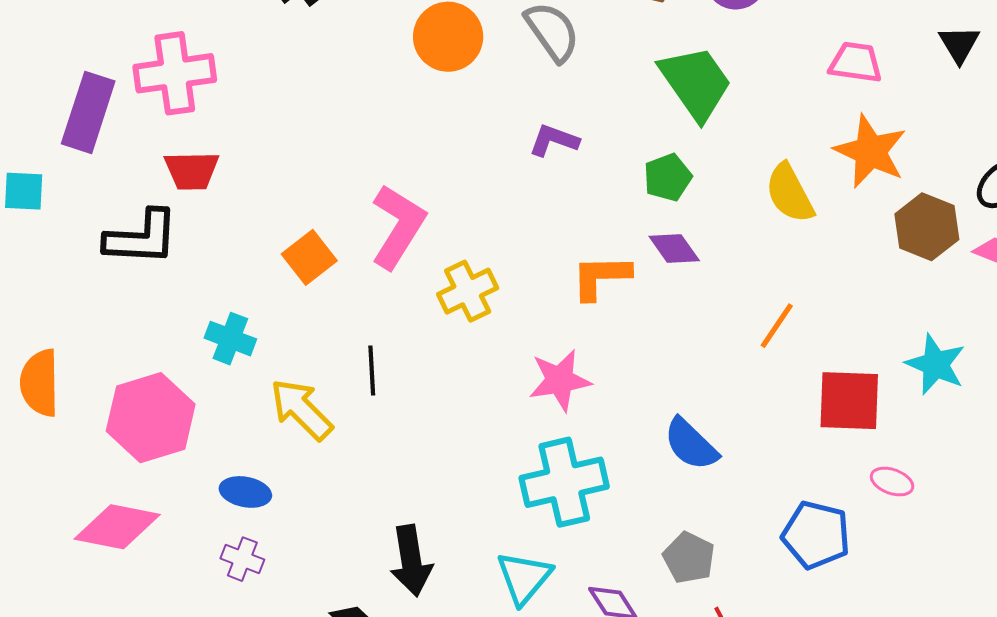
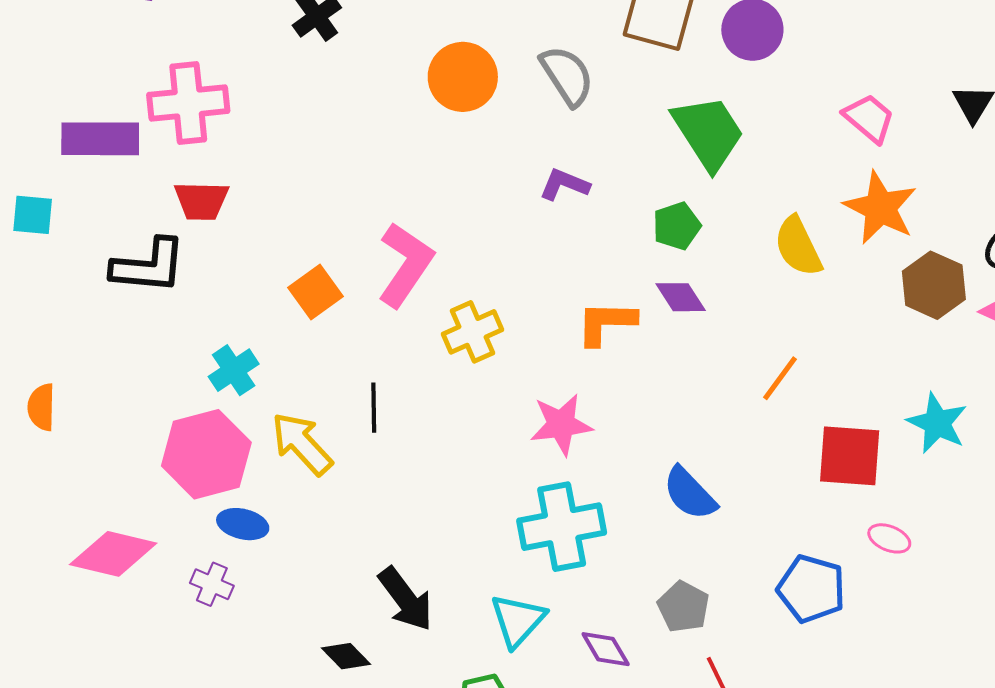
pink trapezoid: (856, 62) -> (869, 118), turned 30
purple rectangle: (88, 112) -> (100, 139), turned 70
cyan cross: (230, 339) -> (234, 370), turned 33
orange semicircle: (40, 383) -> (41, 407), size x0.7
pink hexagon: (151, 418) -> (206, 454), moved
purple cross: (242, 559) -> (212, 584), moved
black arrow: (411, 561) -> (406, 599), turned -30

